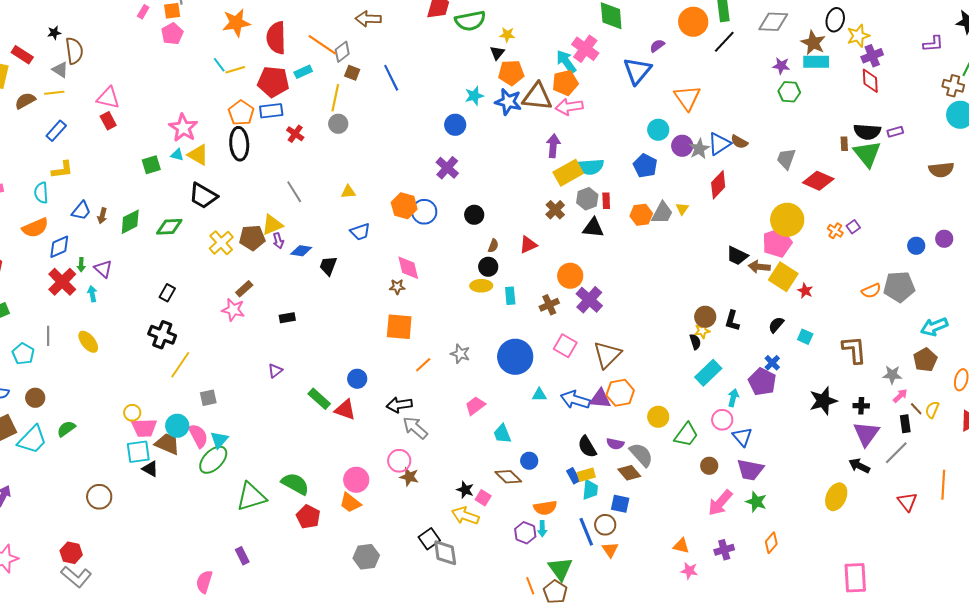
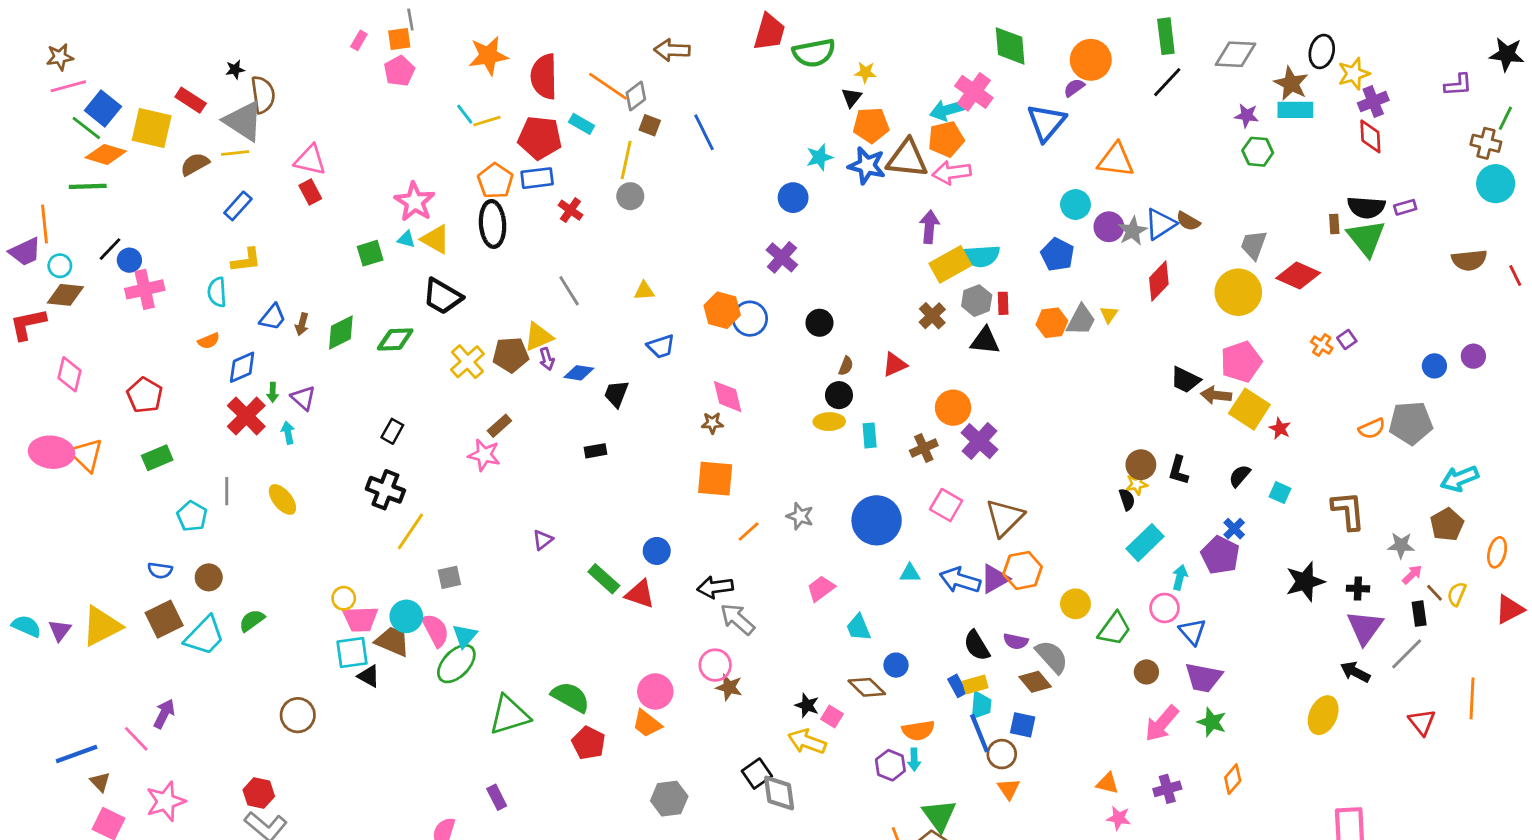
orange circle: (693, 22) -> (1091, 60), moved
cyan arrow: (566, 62) -> (947, 110), turned -70
gray triangle: (60, 70) -> (243, 121), size x1.8
cyan rectangle: (303, 72) -> (582, 124), turned 54
orange triangle: (687, 98) -> (1116, 160), turned -48
yellow circle: (787, 220) -> (1238, 292), moved
orange semicircle: (35, 228) -> (209, 341), size x0.6
black rectangle: (287, 318) -> (595, 451), moved
purple triangle: (600, 399) -> (995, 579), turned -35
blue line: (586, 532) -> (979, 733), moved

